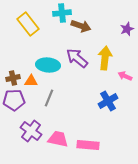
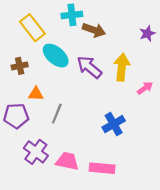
cyan ellipse: (48, 65) -> (56, 56), moved, turned 35
pink arrow: (125, 76) -> (145, 88), turned 120
brown cross: (13, 78) -> (20, 66), moved
blue cross: (108, 101) -> (114, 124), moved

